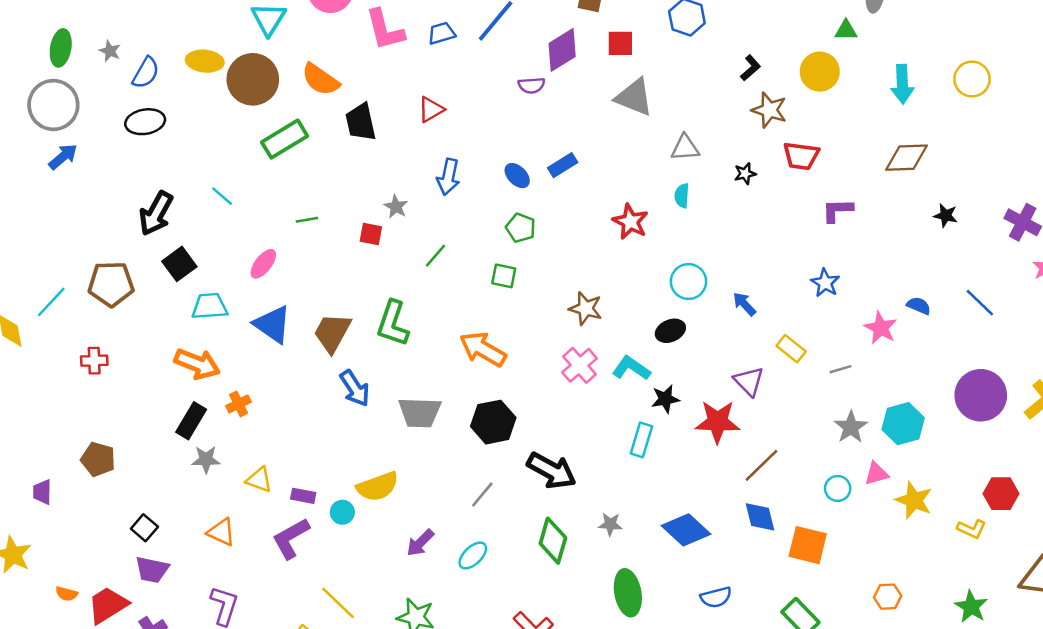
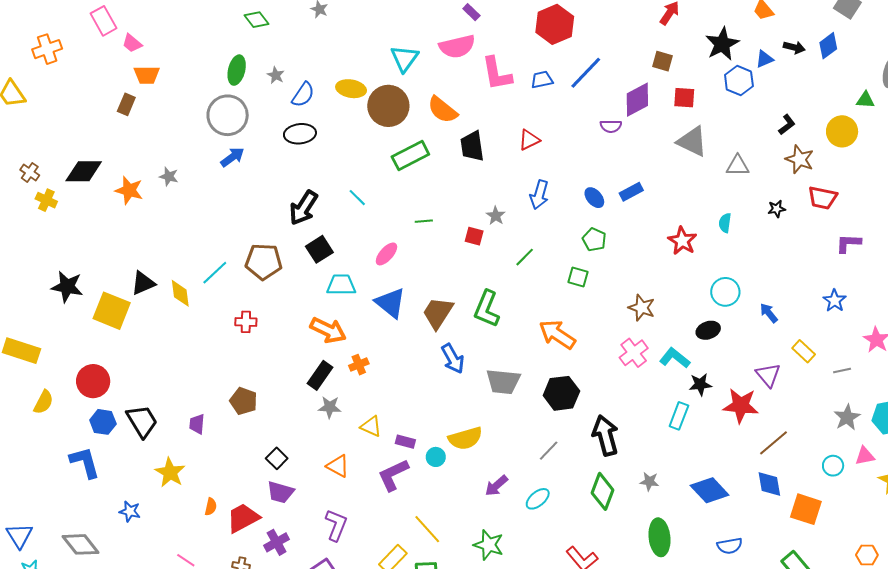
gray triangle: (685, 148) -> (738, 166), moved
black arrow: (552, 471) -> (605, 435), turned -138
orange semicircle: (67, 594) -> (211, 507), turned -96

